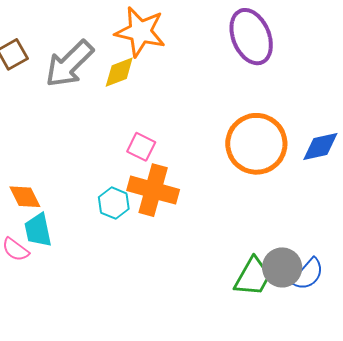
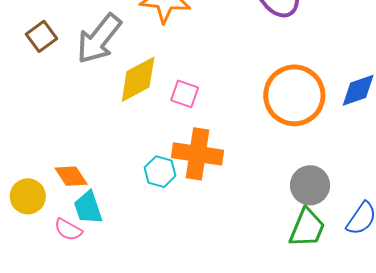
yellow diamond: (119, 72) -> (138, 79), moved, size x1.4
pink square: (141, 147) -> (185, 94), moved
gray circle: (282, 267) -> (310, 185), moved

